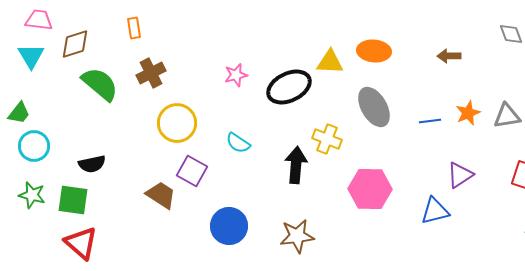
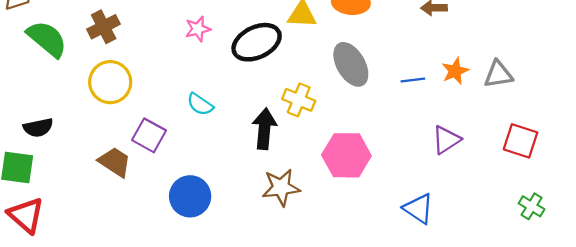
yellow circle: (177, 123) -> (110, 82), moved
blue triangle: (435, 211) -> (418, 209), moved, turned 48
brown star: (297, 236) -> (281, 187), moved

